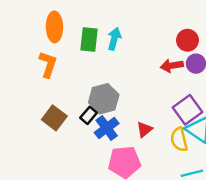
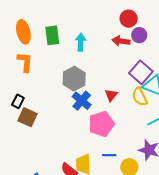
cyan arrow: (114, 39) -> (81, 42), moved
red arrow: (172, 66) -> (121, 41), turned 30
black rectangle: (89, 115) -> (18, 101), moved
brown square: (54, 118) -> (27, 117), moved

